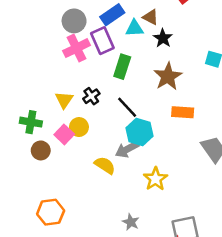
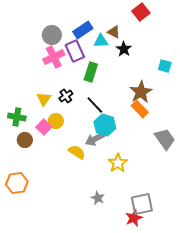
brown star: (168, 76) -> (141, 92), moved
orange rectangle: (183, 112) -> (140, 109), turned 42
orange hexagon: (51, 212) -> (17, 183), moved

